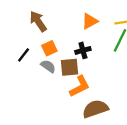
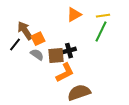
brown arrow: (38, 21) -> (25, 31), moved
black cross: (83, 50) -> (69, 51), moved

